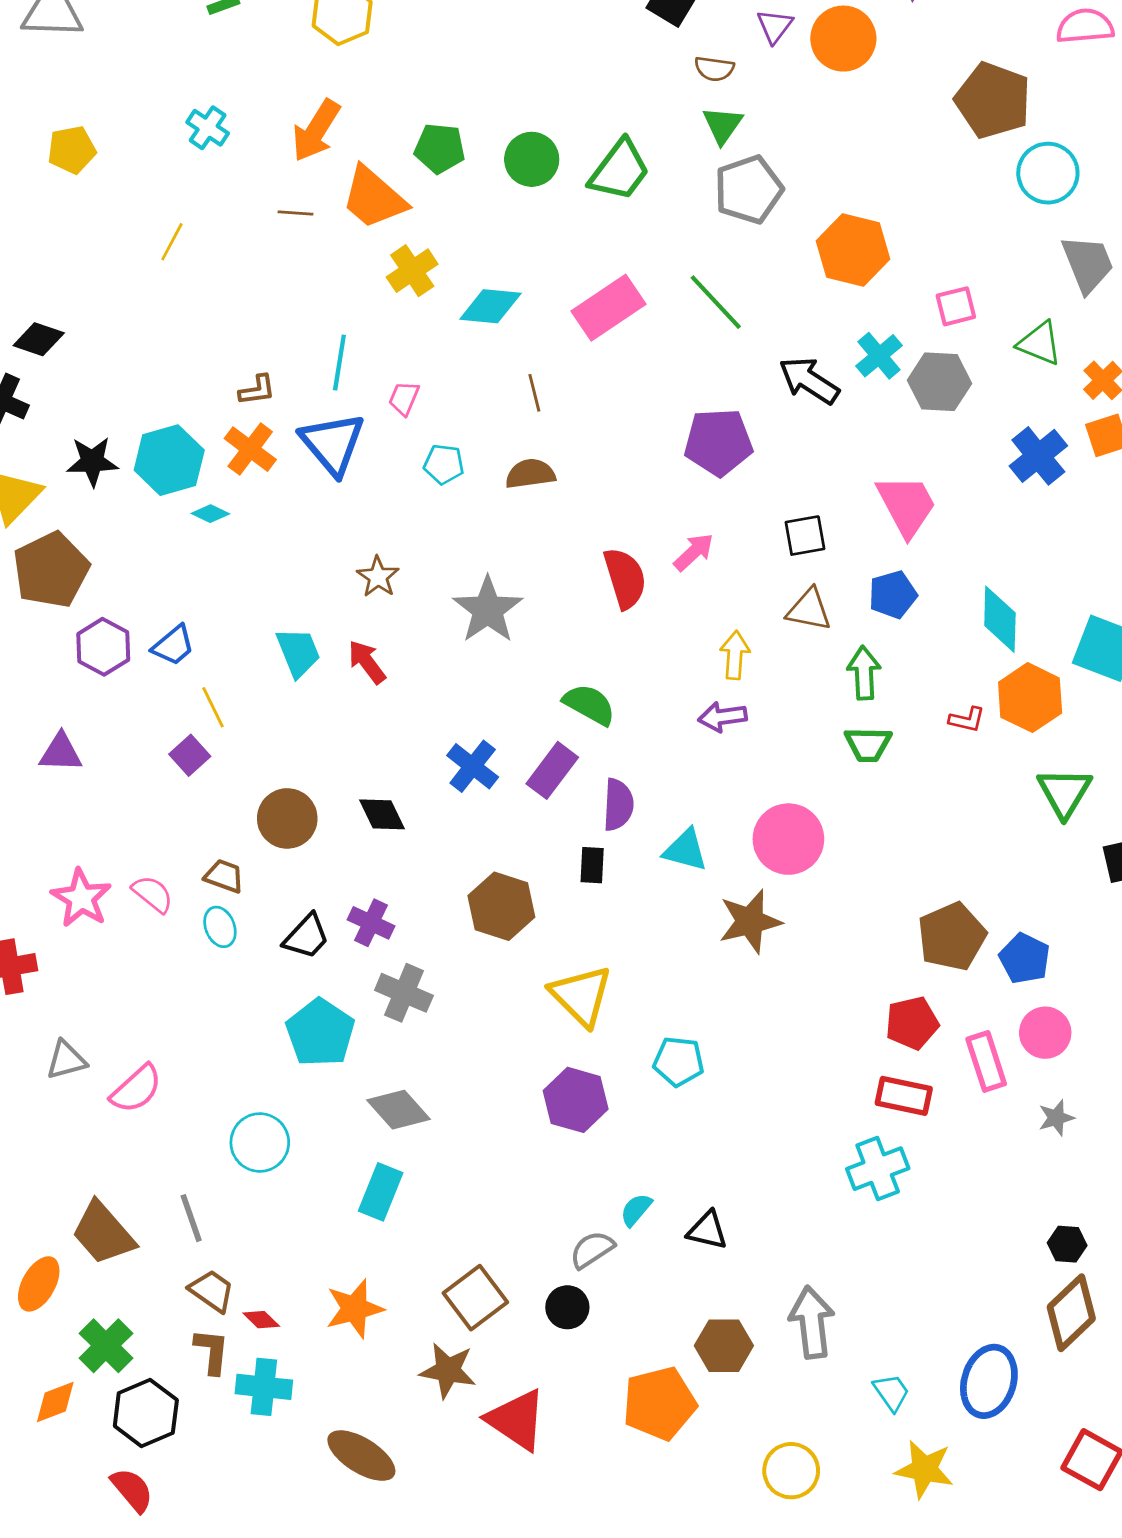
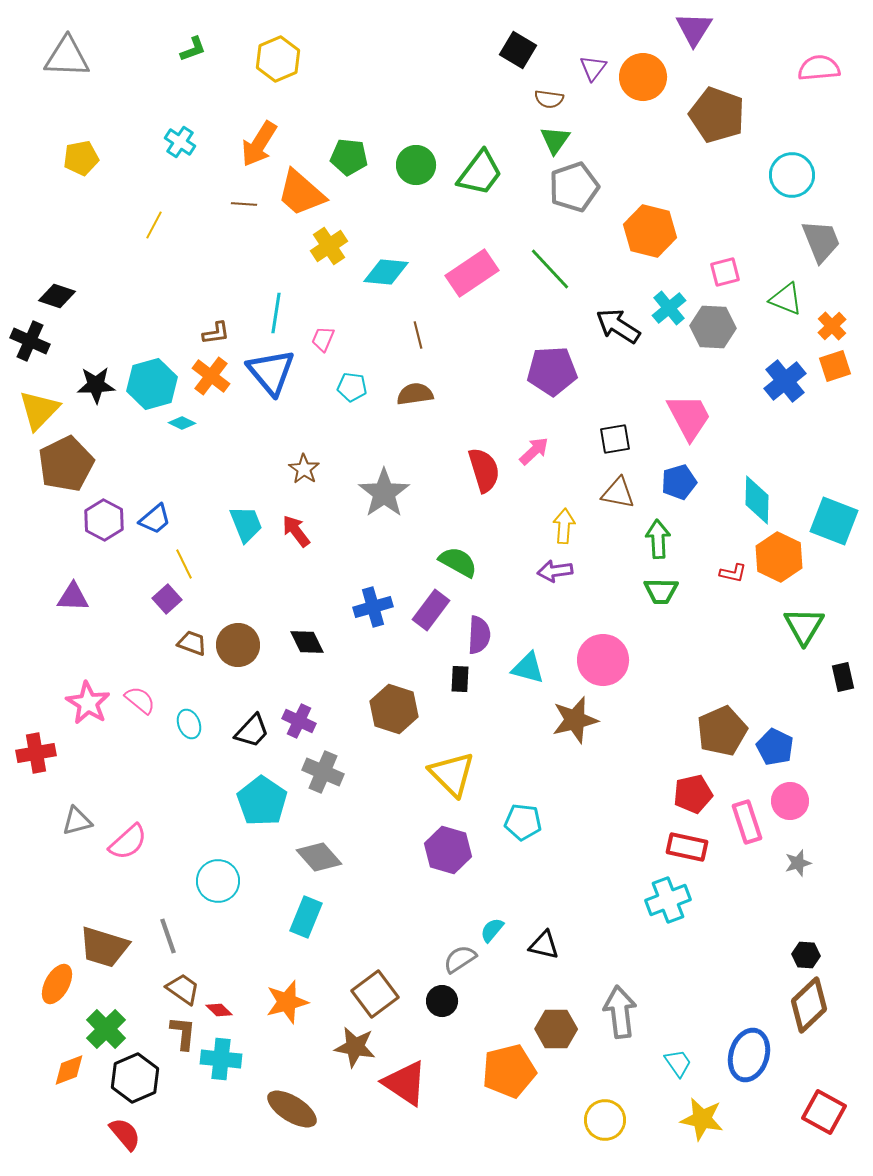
brown pentagon: (993, 100) -> (717, 115), moved
blue cross: (473, 766) -> (373, 607), turned 36
brown trapezoid: (224, 876) -> (192, 643), moved
brown trapezoid: (103, 1233) -> (104, 947), turned -32

